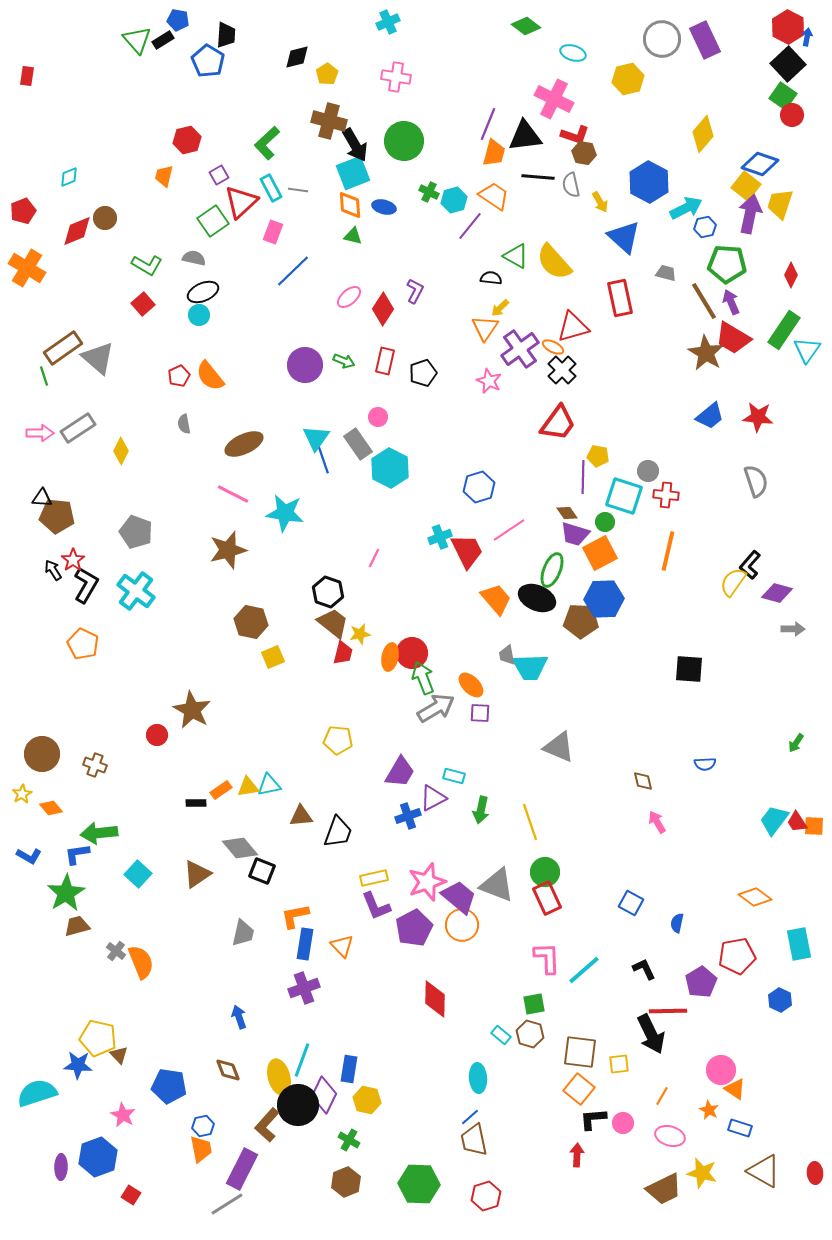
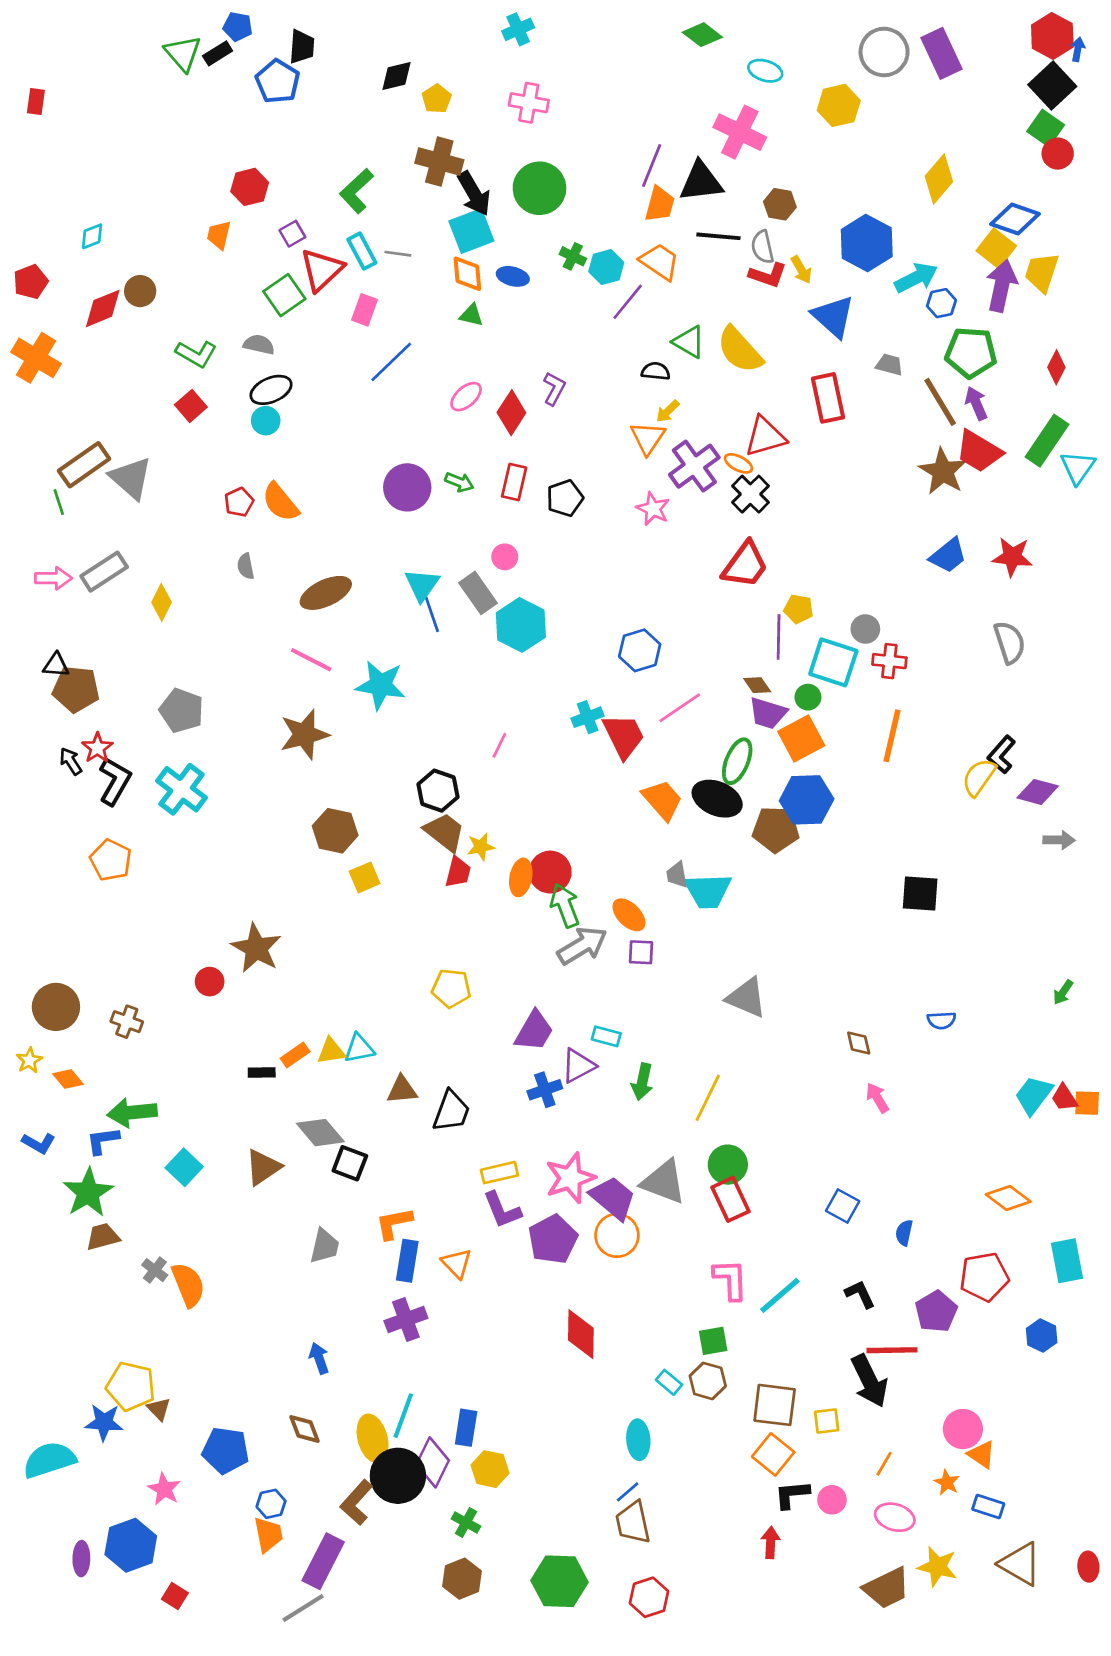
red L-shape: (575, 135) -> (768, 275), moved
yellow line: (530, 822) -> (708, 1098), turned 45

